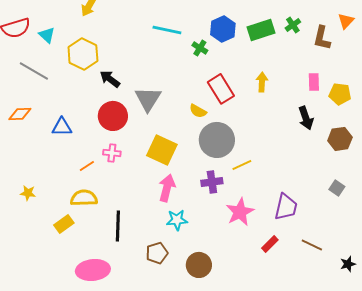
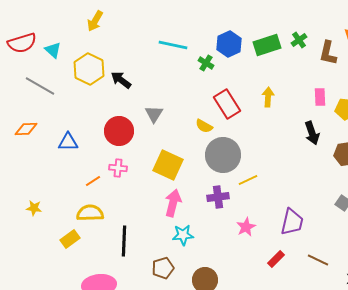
black arrow: (110, 79) -> (121, 80), moved
gray triangle: (148, 99) -> (154, 114), size x0.7
pink star: (240, 212) -> (246, 227), size x0.7

